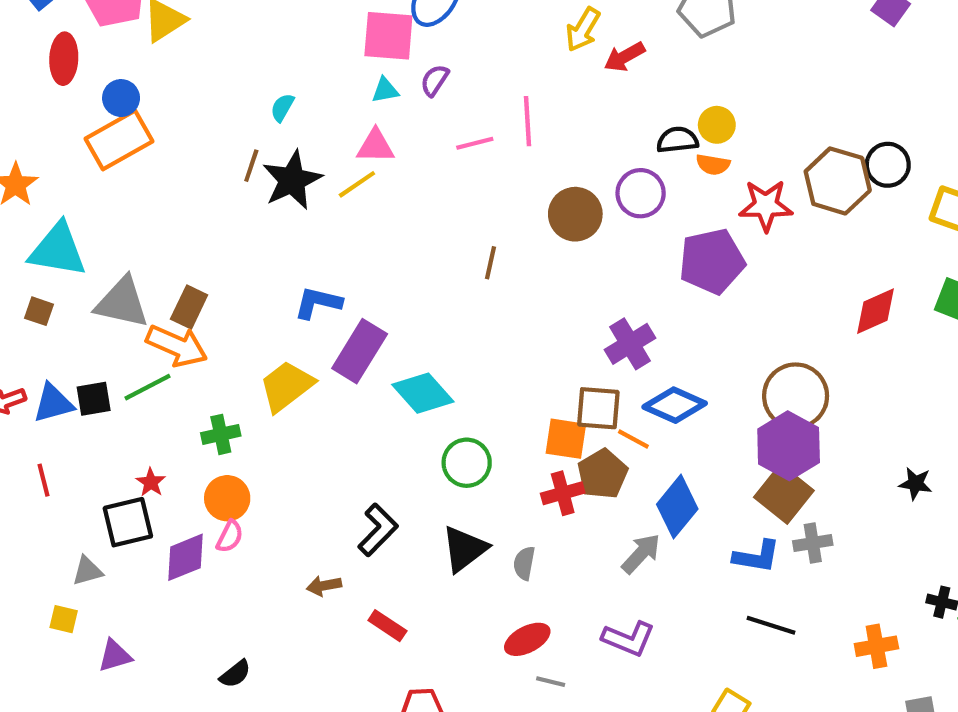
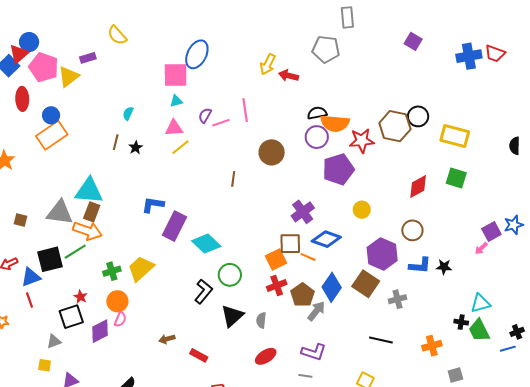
red arrow: (624, 57) -> (289, 76), turned 48
purple semicircle: (435, 80) -> (205, 115), moved
yellow circle: (717, 125) -> (362, 210), moved
orange semicircle: (713, 164) -> (335, 123), size x1.8
black star: (292, 180) -> (136, 148), size x0.5
yellow line: (357, 184) -> (181, 147), moved
purple circle: (641, 193) -> (317, 137), moved
cyan triangle: (58, 250) -> (89, 191), moved
yellow trapezoid: (287, 386) -> (141, 269), moved
brown circle: (796, 396) -> (412, 230), moved, size x0.7
black square: (94, 399) -> (50, 259), size x1.5
blue triangle: (53, 403) -> (31, 277), moved
orange square: (566, 439) -> (276, 259), turned -30
brown pentagon: (602, 474) -> (303, 295), moved
brown square: (784, 494) -> (366, 284), moved
black L-shape: (378, 530) -> (204, 291), moved
blue L-shape: (757, 556) -> (420, 265), moved
gray line: (551, 682) -> (305, 376), moved

